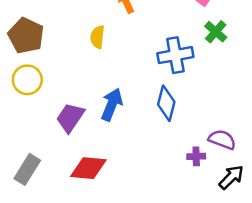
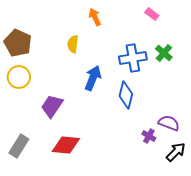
green cross: (216, 32) -> (164, 53), moved
blue arrow: (112, 104) -> (93, 78), moved
purple cross: (196, 156) -> (149, 136), turned 32

